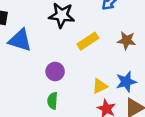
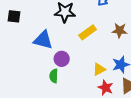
blue triangle: (20, 40) -> (43, 40), moved
green semicircle: (52, 101) -> (54, 76), moved

